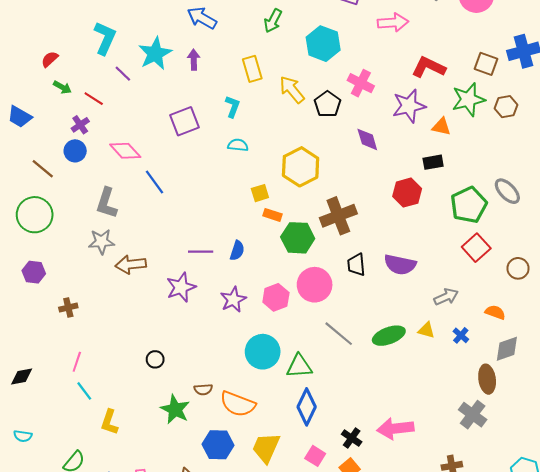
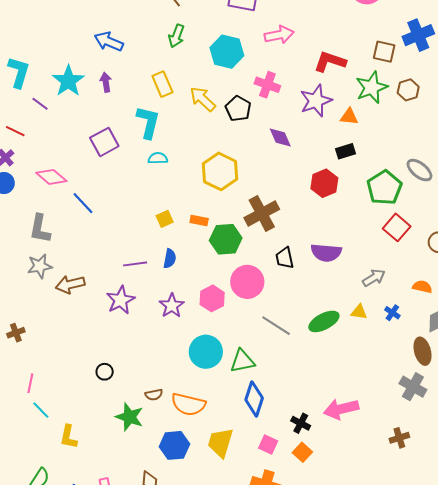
pink arrow: (393, 22) -> (279, 35), moved
cyan L-shape: (233, 107) -> (148, 122), size x1.6
yellow square: (260, 193) -> (165, 219), moved

